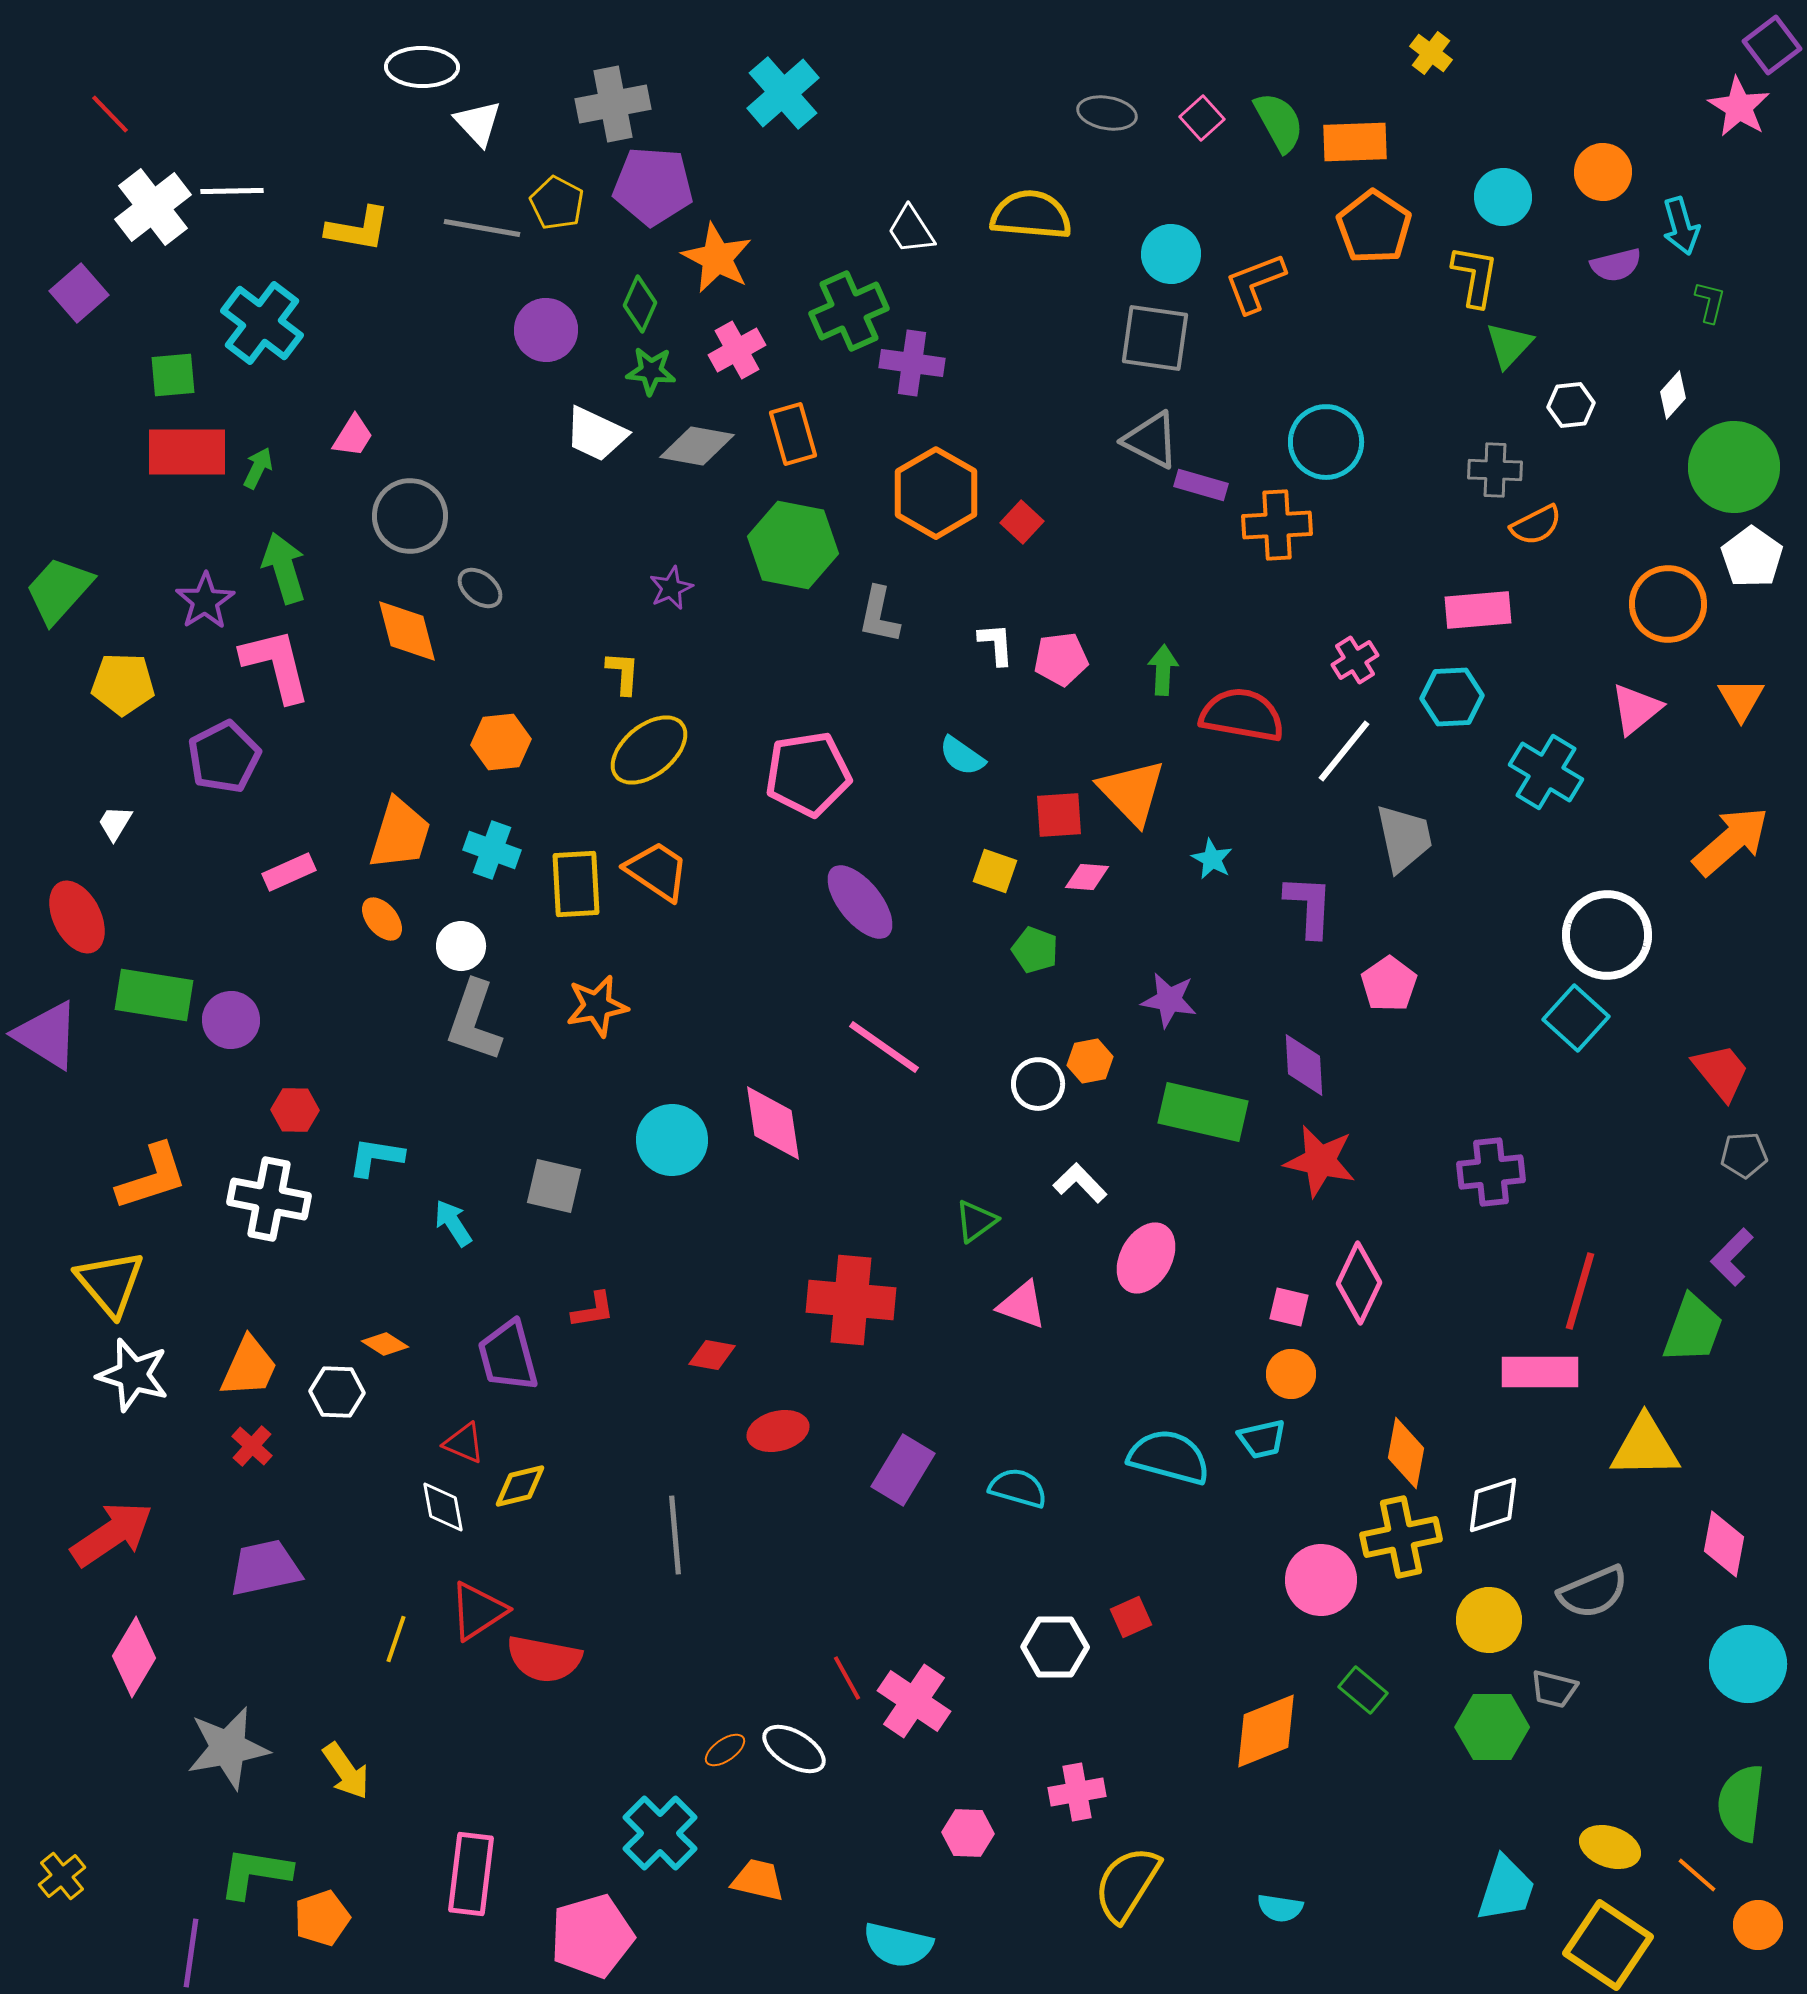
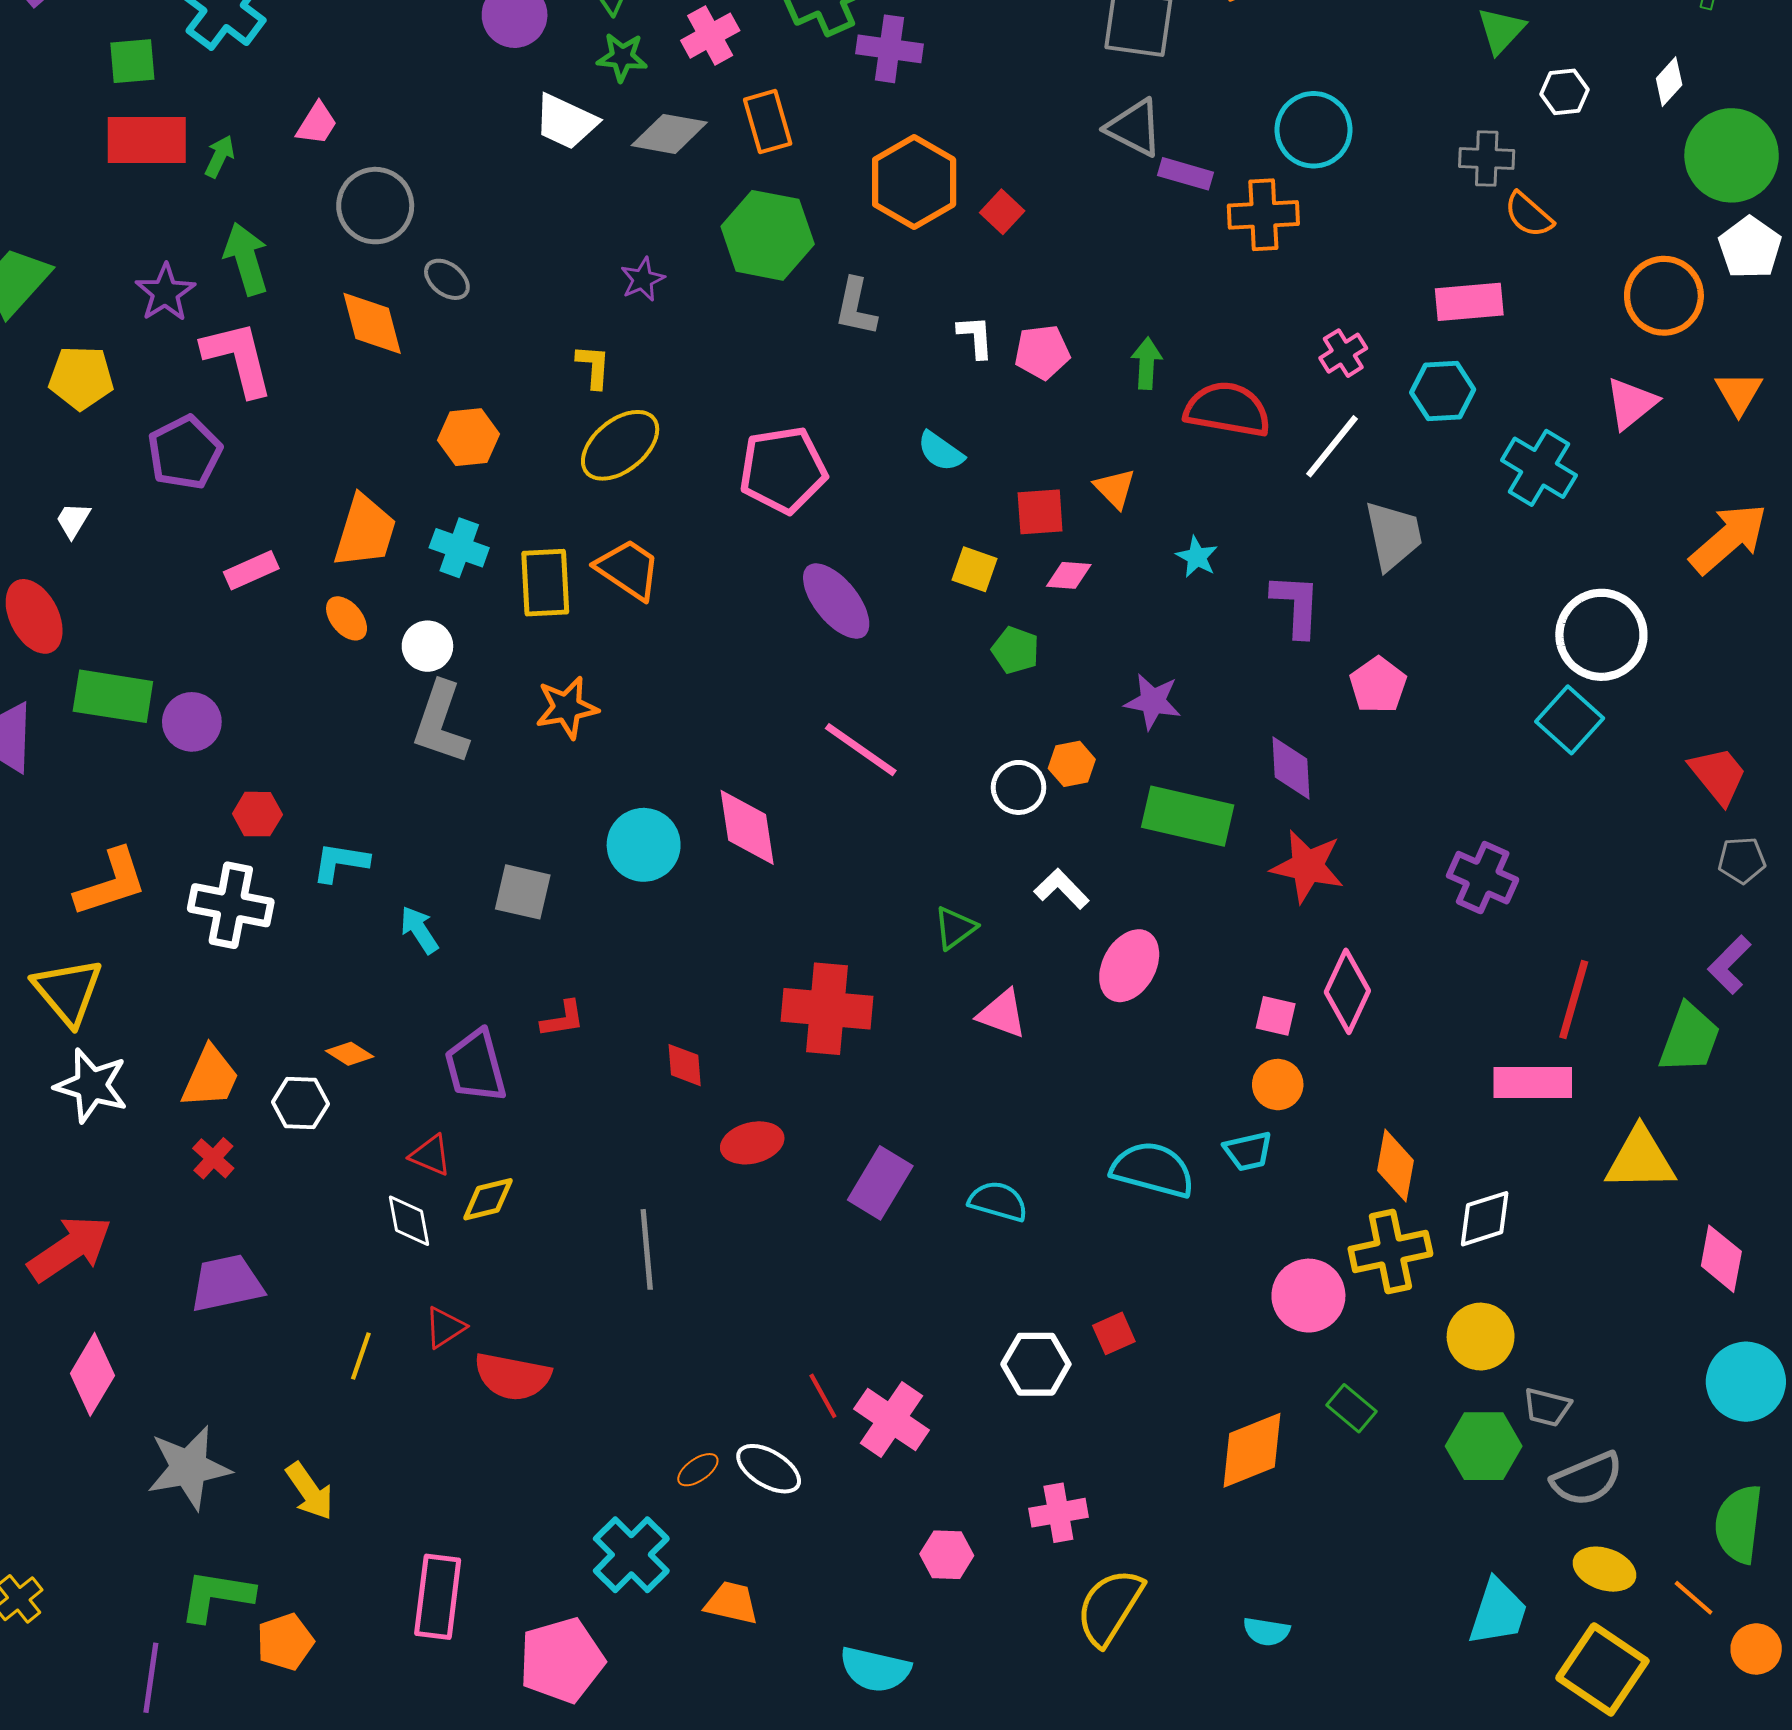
orange semicircle: (1536, 525) -> (1529, 215), turned 68
orange triangle: (1132, 792) -> (1115, 488), size x0.6
purple cross: (1491, 1172) -> (1483, 878), turned 30
red diamond: (712, 1355) -> (685, 1065), turned 75
gray semicircle: (1593, 1592) -> (1587, 1479), moved
red triangle: (478, 1611) -> (445, 1327), size x0.7

